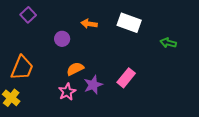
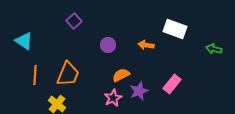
orange arrow: (89, 24) -> (146, 45), moved

